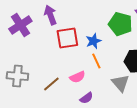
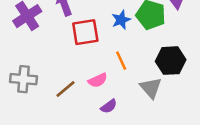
blue star: (93, 41) -> (121, 20), moved

